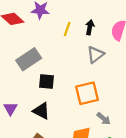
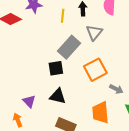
gray rectangle: (29, 59) -> (69, 47), moved

